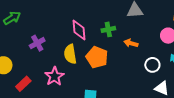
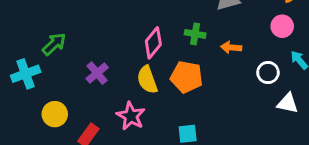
green cross: (108, 29) -> (195, 34), turned 32
pink diamond: (79, 30) -> (153, 43), turned 55

